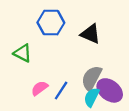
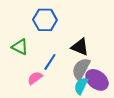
black triangle: (90, 34) -> (80, 47), moved
blue line: (61, 90) -> (50, 62), moved

